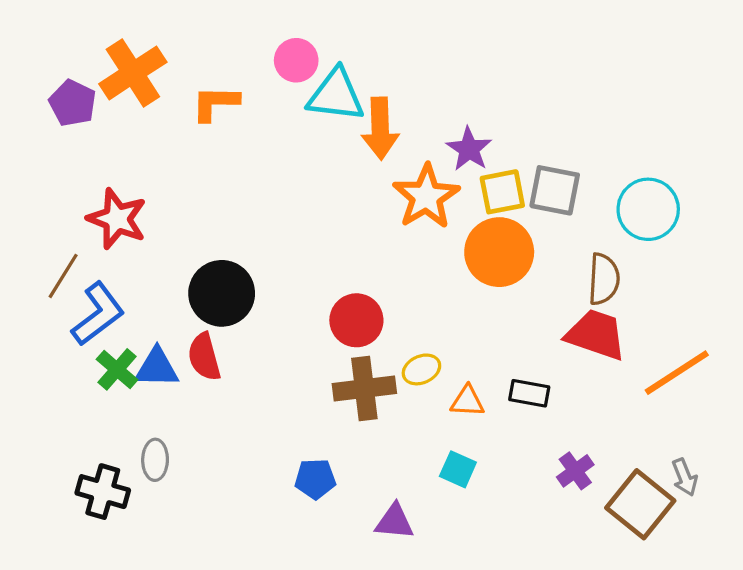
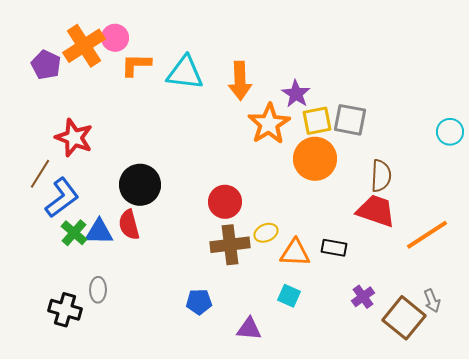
pink circle: (296, 60) -> (115, 38), moved
cyan triangle: (336, 95) -> (185, 73), moved
cyan circle: (648, 209) -> (450, 132), moved, size x0.7
orange triangle: (467, 401) -> (295, 253), size x1.4

